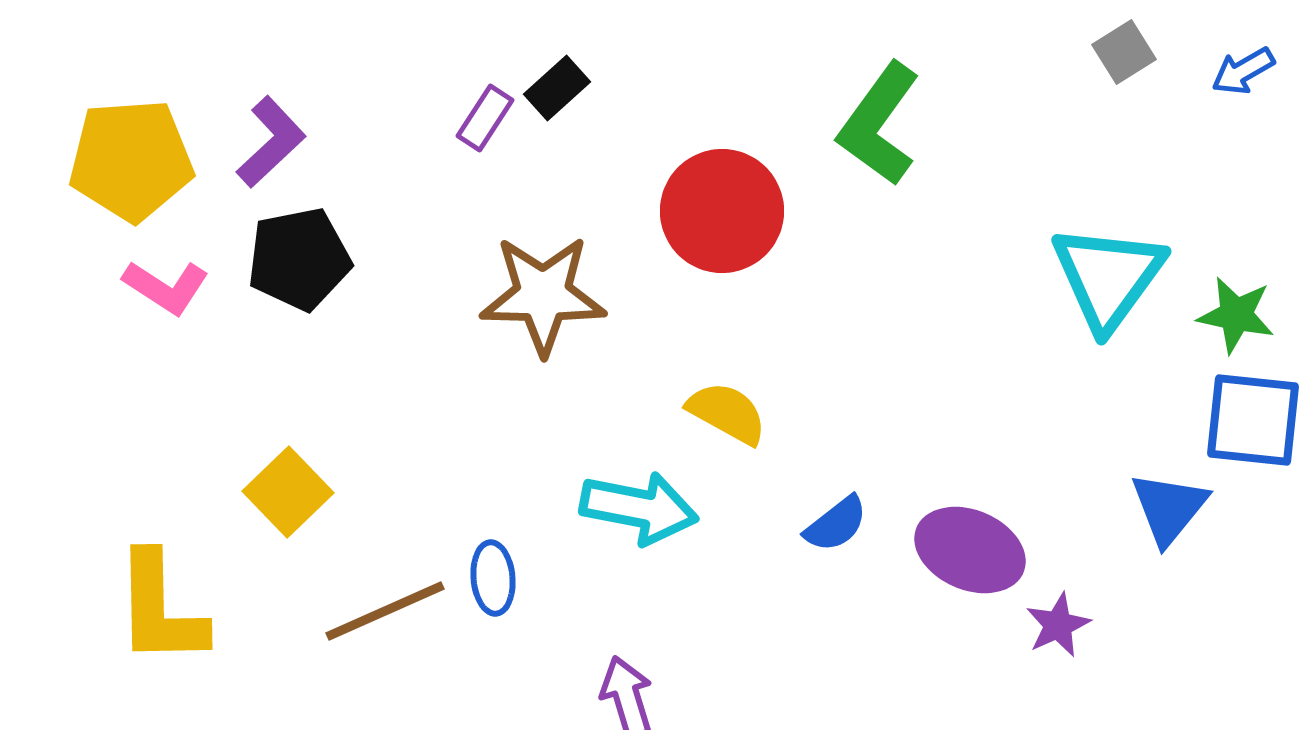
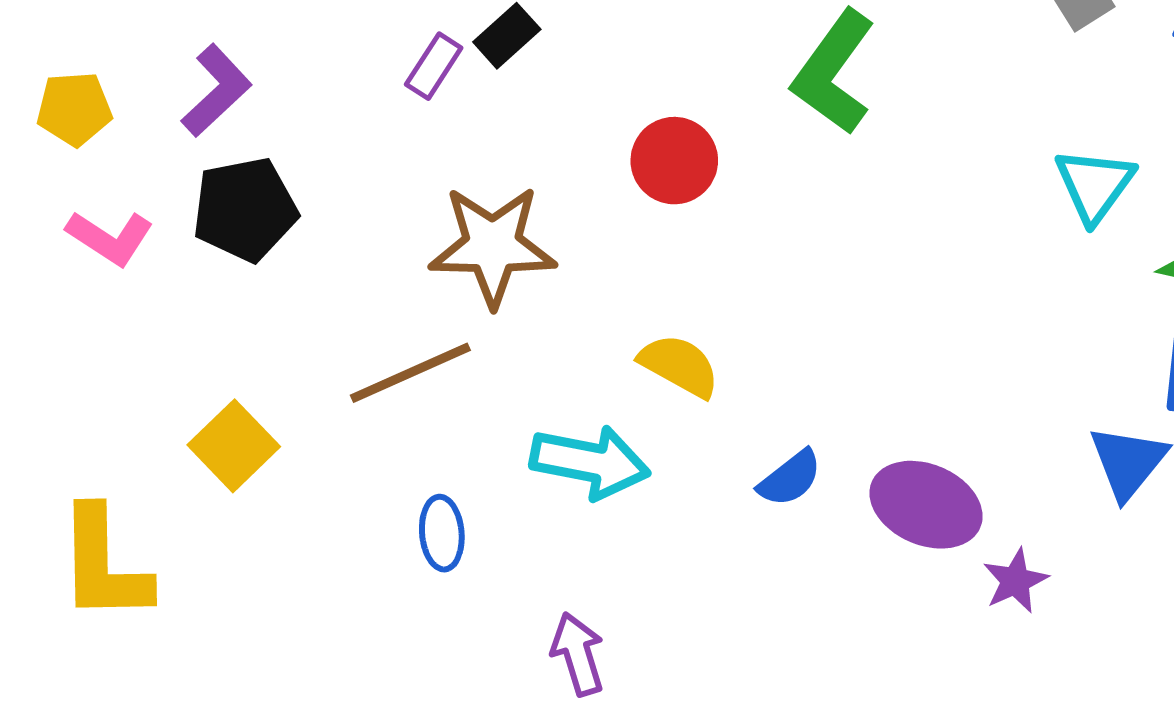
yellow pentagon: (131, 160) -> (74, 109), size x0.6
red circle: (722, 211) -> (674, 161), size x0.7
cyan triangle: (1108, 277) -> (1095, 185), moved, size x0.7
brown line: (385, 611) -> (410, 373), moved

